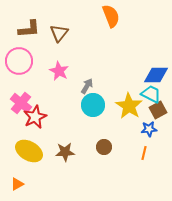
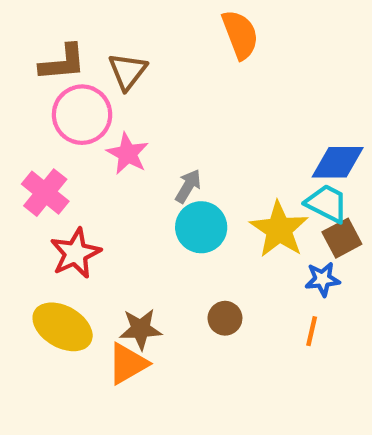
pink circle: (19, 61) -> (82, 115), moved
pink cross: (21, 103) -> (45, 193), moved
orange triangle: (17, 184) -> (128, 364), moved, size x1.5

